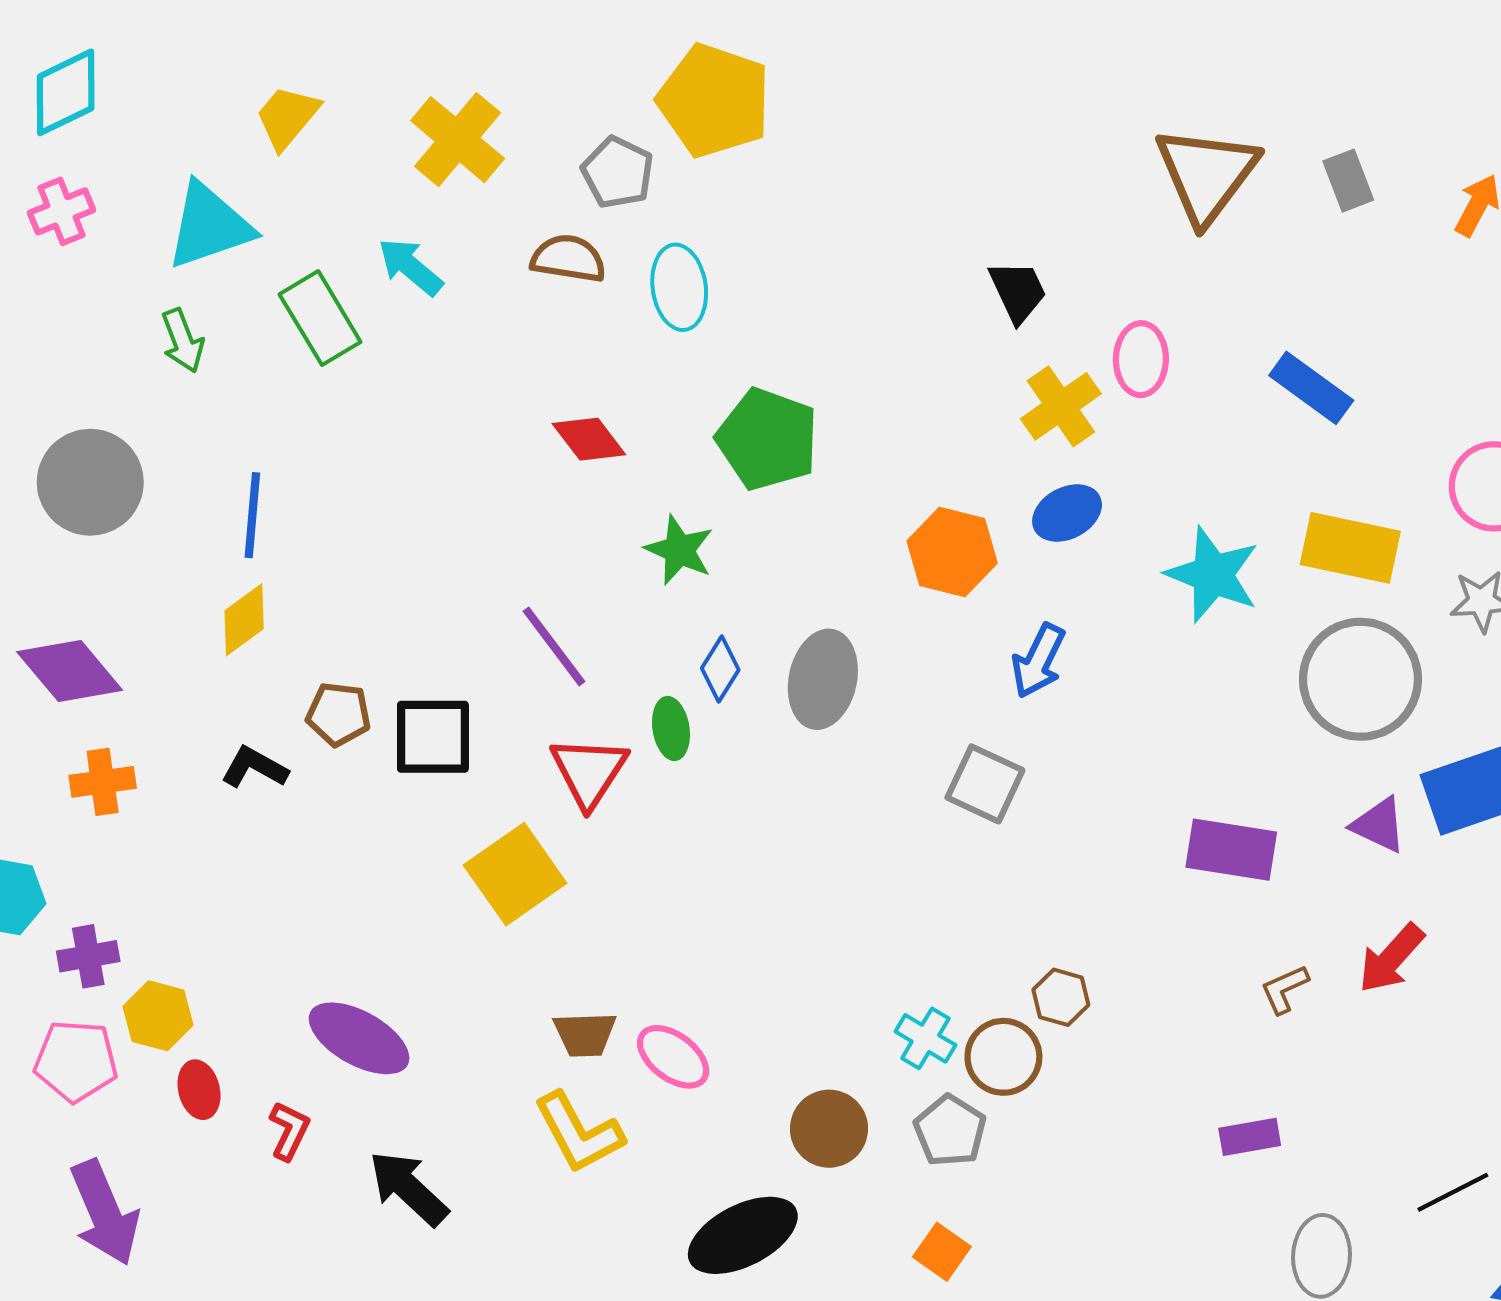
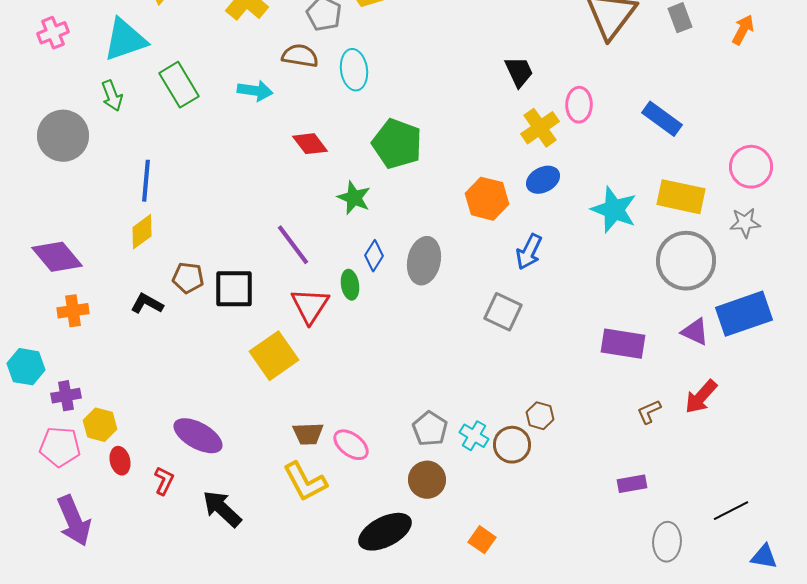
cyan arrow: (410, 267) -> (255, 91), moved, turned 148
gray circle: (90, 482) -> (63, 136), moved
gray pentagon: (950, 1131) -> (430, 429), moved

